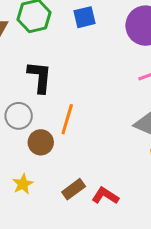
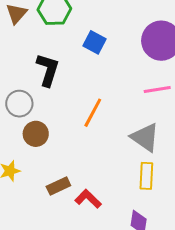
blue square: (84, 17) -> (94, 42), moved, turned 30
orange line: (67, 119) -> (93, 113), moved

